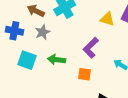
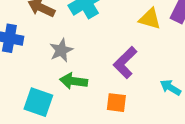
gray star: (43, 32) -> (61, 50), moved
cyan square: (27, 60) -> (38, 102), moved

